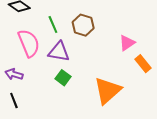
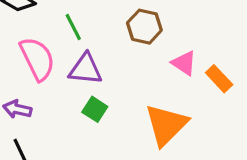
brown hexagon: (83, 25) -> (144, 27), moved
pink triangle: (127, 43) -> (184, 63), moved, turned -48

